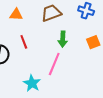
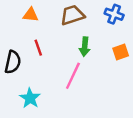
cyan star: (32, 83) -> (30, 98), moved

